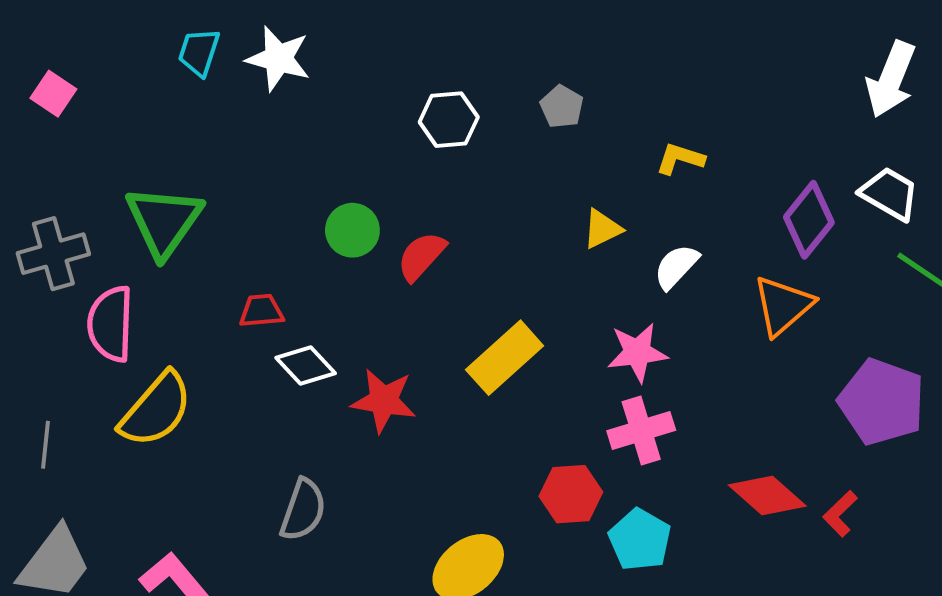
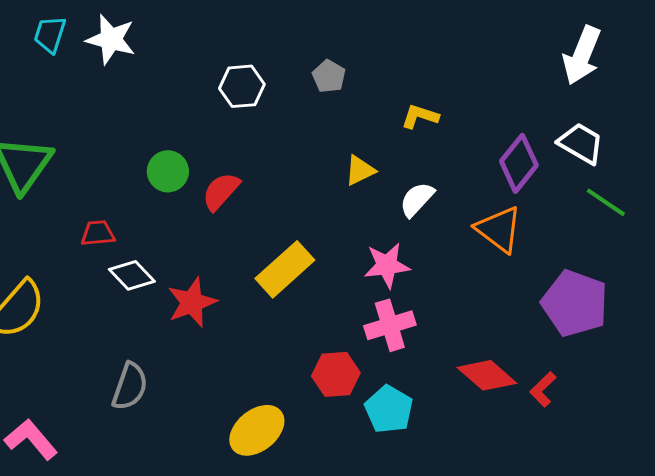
orange triangle: (783, 306) -> (499, 229), turned -42
red star: (384, 401) -> (192, 302), turned -30

